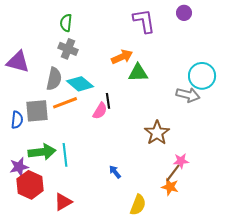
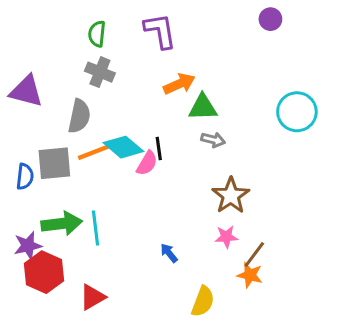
purple L-shape: (144, 21) -> (160, 31), moved
cyan diamond: (80, 84) -> (123, 147), moved
gray arrow: (188, 95) -> (213, 140), moved, size x0.7
pink star: (181, 161) -> (226, 237), moved

